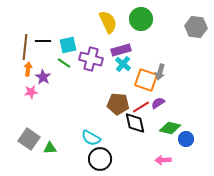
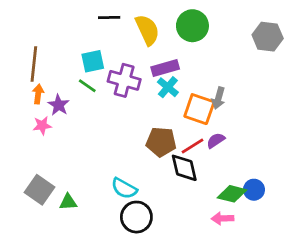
black line: (43, 41) -> (109, 18), moved
green diamond: (170, 128) -> (232, 194), moved

